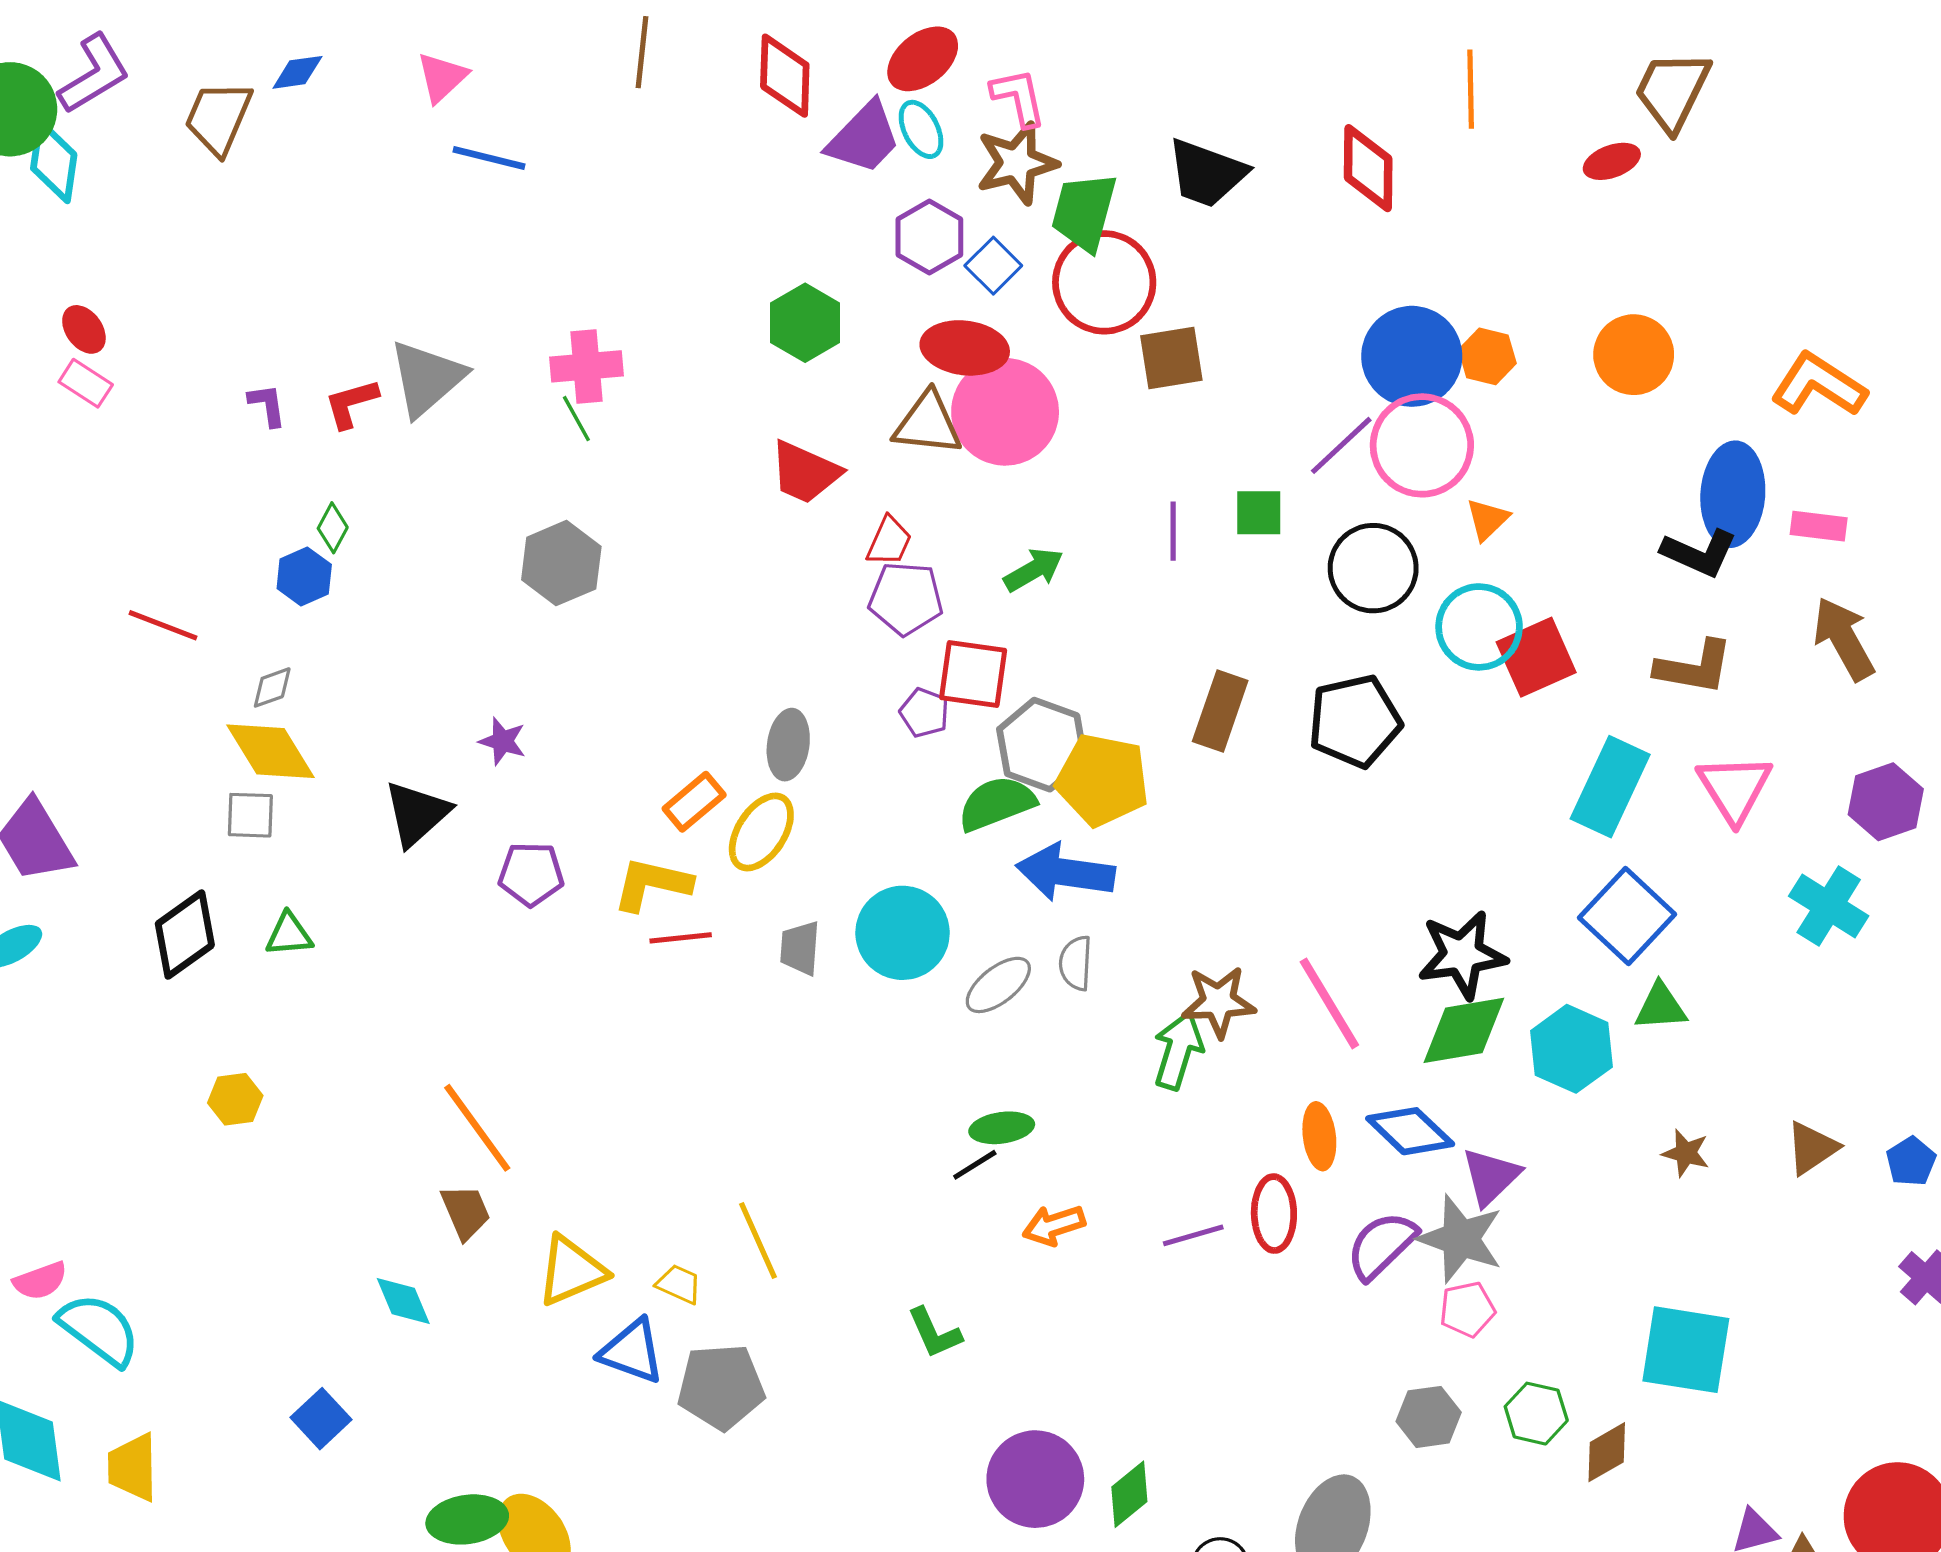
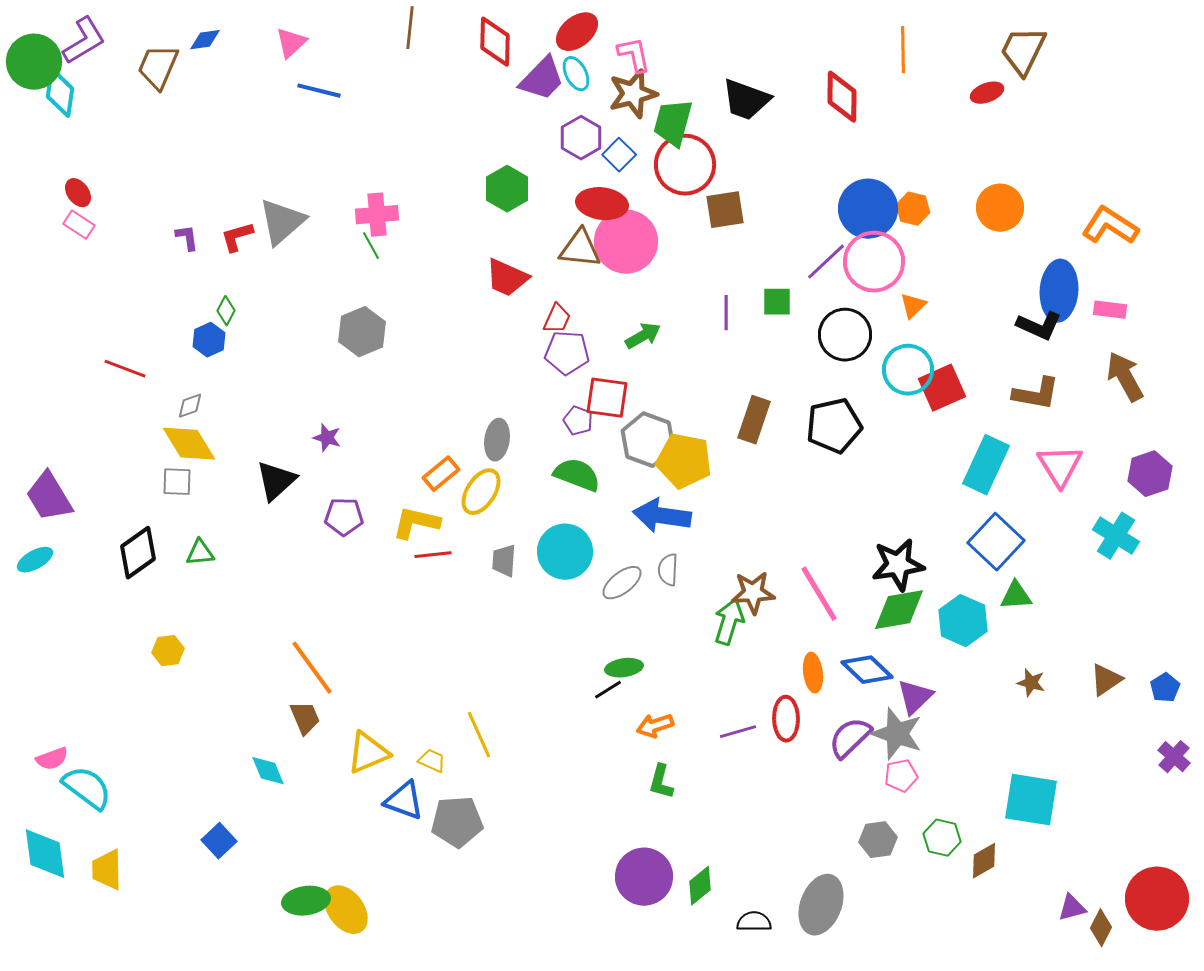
green semicircle: (997, 803) -> (577, 475), moved, turned 42
green L-shape: (934, 1333) -> (661, 782), moved, turned 39

